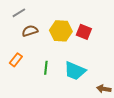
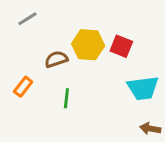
brown semicircle: (30, 31) -> (56, 59), moved
cyan trapezoid: (75, 71) -> (143, 88), moved, turned -30

